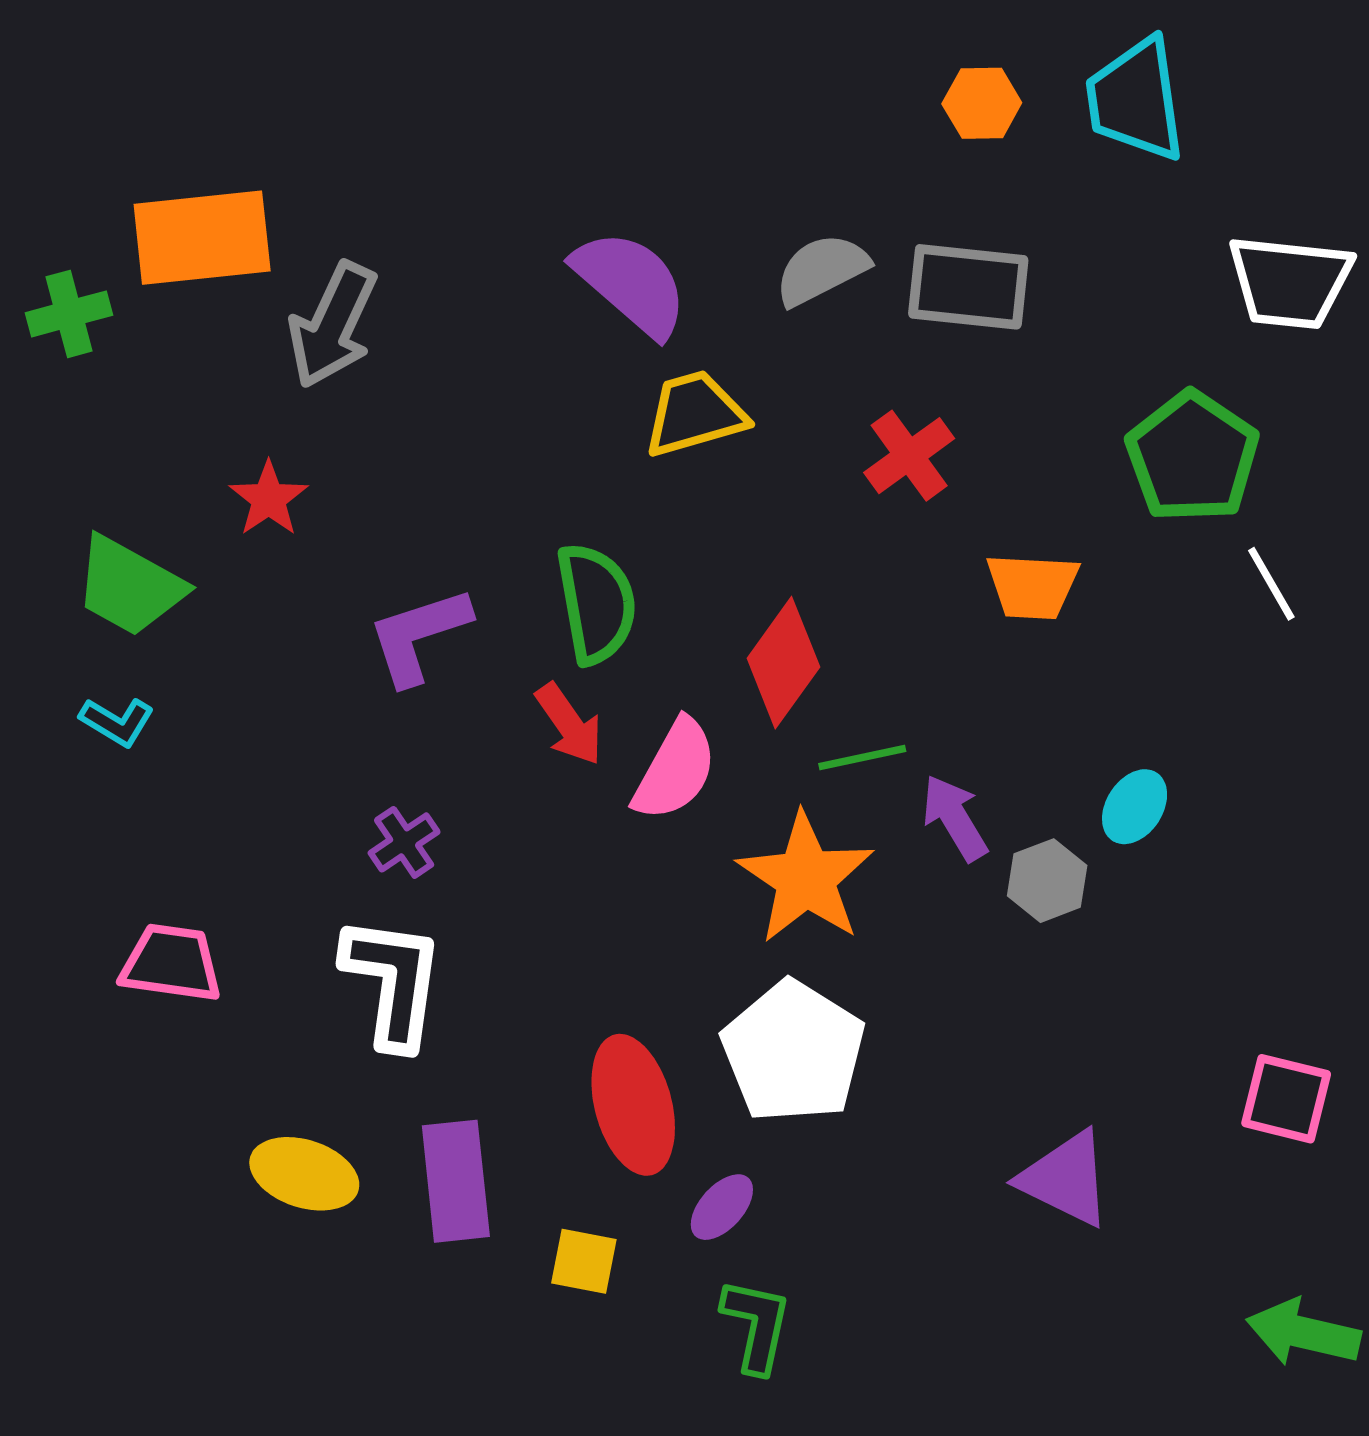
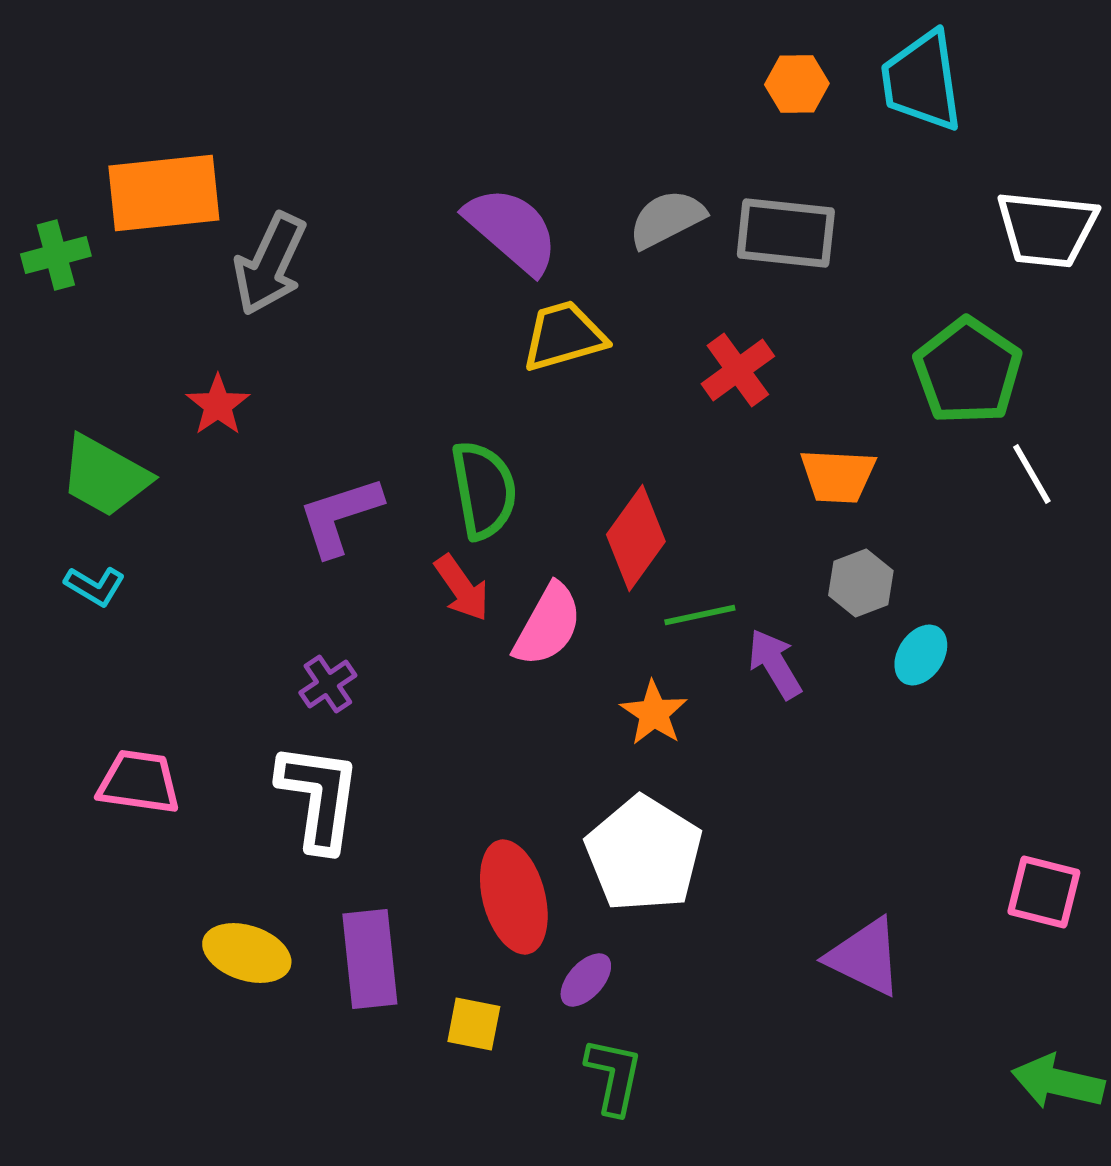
orange star: (806, 878) -> (654, 713), size x0.6
gray hexagon: (1047, 881) -> (861, 583), moved

